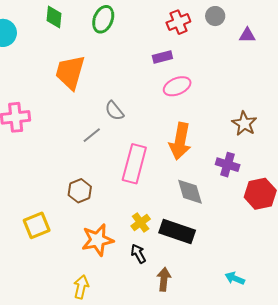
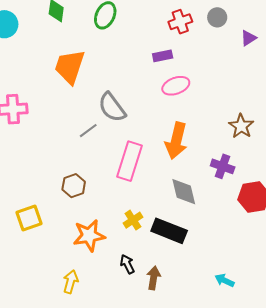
purple triangle: (247, 35) -> (248, 38), turned -36
gray semicircle: (114, 111) -> (112, 107), size x1.5
black arrow: (138, 254) -> (127, 264), moved

